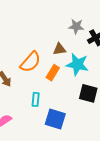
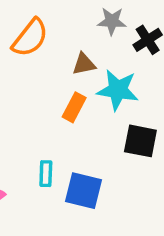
orange semicircle: (30, 62) -> (30, 38), moved
cyan rectangle: (36, 99) -> (46, 174), moved

